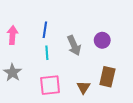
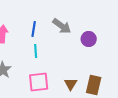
gray arrow: (74, 45) -> (62, 26), moved, turned -30
brown rectangle: (107, 77) -> (94, 85), moved

